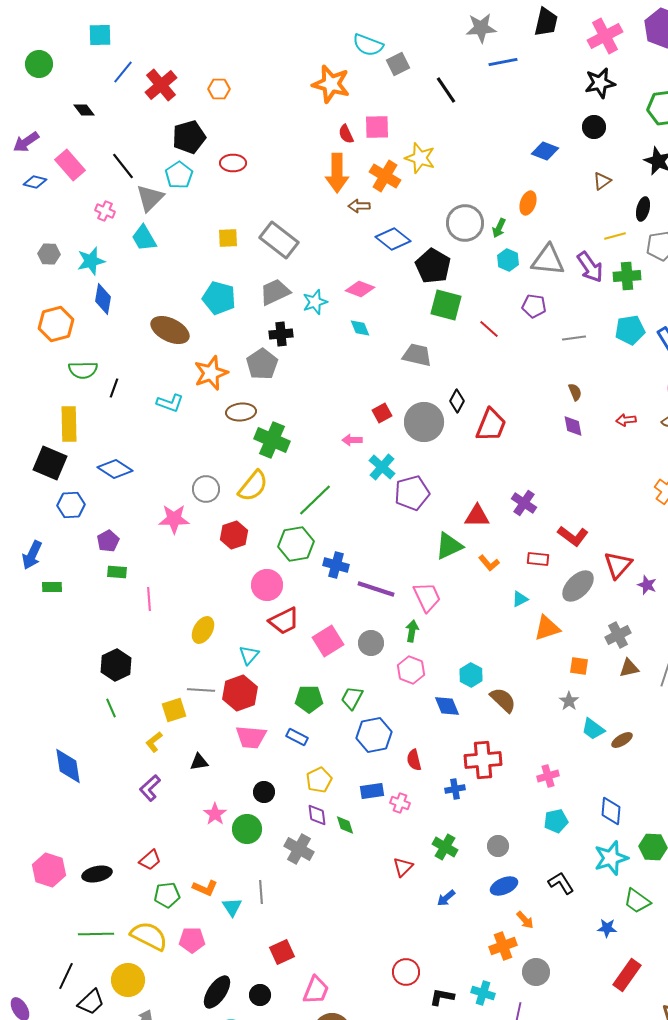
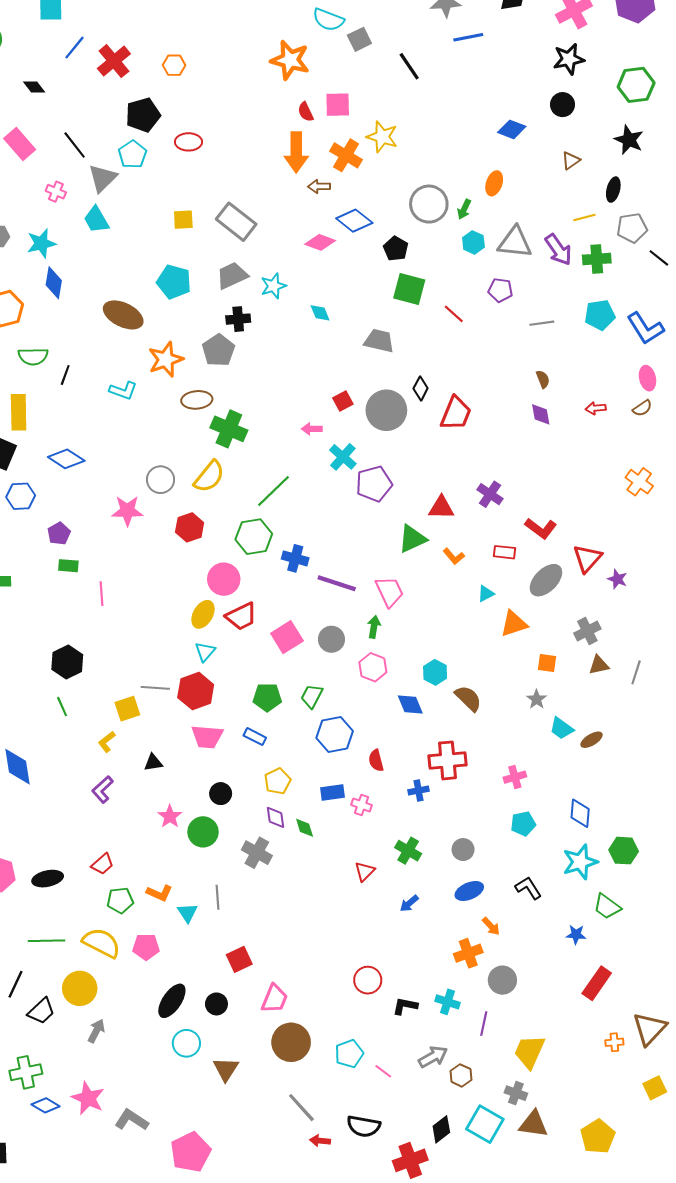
black pentagon: (433, 266) -> (396, 249), size x0.7
pink diamond: (360, 289) -> (320, 242), moved
yellow ellipse: (203, 630) -> (203, 614), moved

